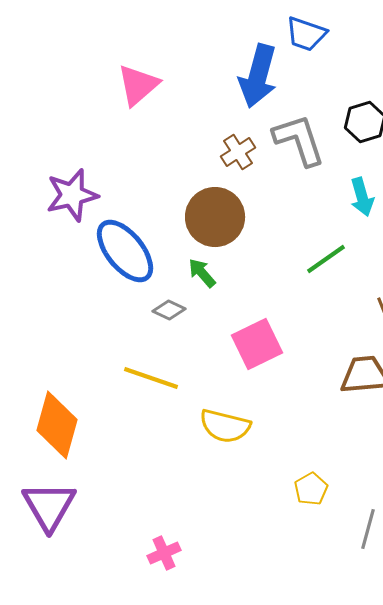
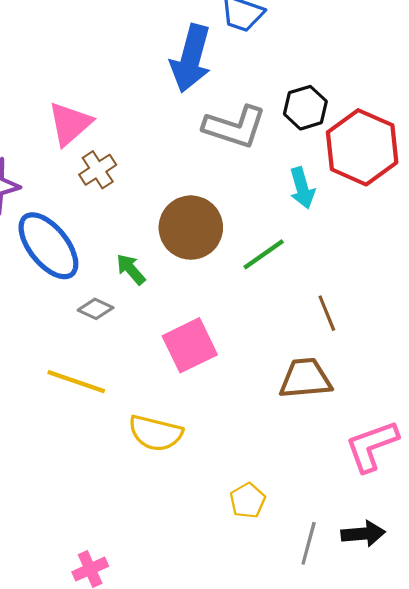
pink triangle: (138, 85) -> (70, 124), moved
gray L-shape: (299, 140) -> (235, 127), turned 126
brown cross: (238, 152) -> (98, 170), moved
brown circle: (215, 217) -> (191, 228), moved

